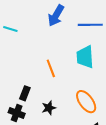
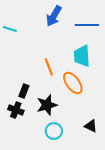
orange ellipse: (86, 102) -> (73, 83), moved
black star: (49, 108) -> (47, 105), size x1.5

